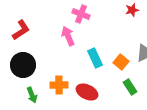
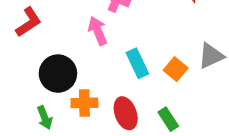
black circle: (23, 65) -> (58, 74), moved
green rectangle: (130, 87) -> (168, 119), moved
red ellipse: (87, 92) -> (126, 113), turned 45

